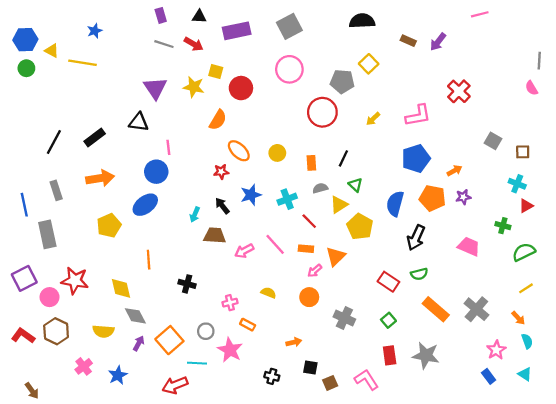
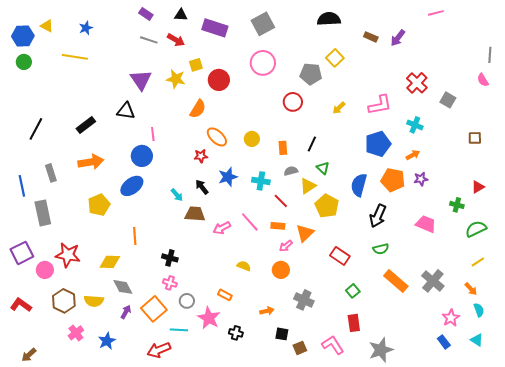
purple rectangle: (161, 15) -> (146, 14), turned -40
purple rectangle: (237, 31) -> (215, 28), turned 30
yellow triangle: (52, 51) -> (47, 26), moved
yellow square: (216, 72) -> (196, 65), turned -32
red circle: (322, 112) -> (293, 102), size x0.7
gray square: (493, 141) -> (448, 100), moved
black line: (54, 142) -> (36, 129), moved
cyan cross: (517, 184) -> (415, 125), moved
cyan cross: (287, 199) -> (261, 181), turned 30
cyan arrow: (195, 215) -> (177, 195), turned -64
red rectangle: (388, 282) -> (340, 256), moved
yellow diamond: (121, 288) -> (110, 262), turned -75
pink cross: (230, 303) -> (170, 283), moved, turned 32
gray cross: (344, 318) -> (304, 300), moved
brown hexagon: (56, 331) -> (64, 301), moved
gray star: (426, 355) -> (381, 350), moved, turned -30
black cross: (272, 376) -> (236, 333), moved
brown arrow: (32, 391) -> (29, 355), turned 84

